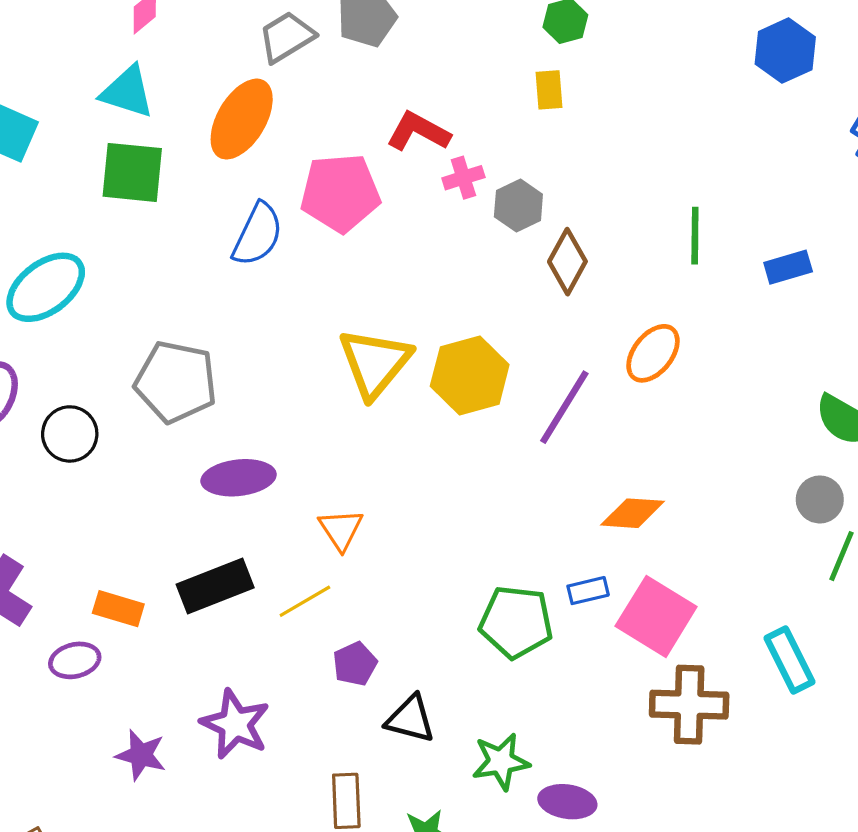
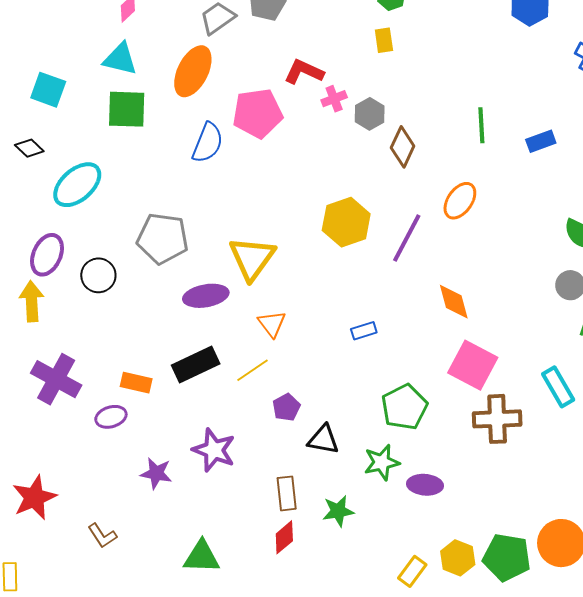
yellow triangle: (375, 363) -> (252, 258), moved
orange diamond: (633, 513) -> (454, 302), turned 75
blue rectangle: (588, 591) -> (364, 331), moved
green pentagon: (516, 622) -> (404, 407), moved, turned -30

